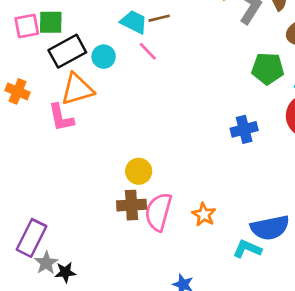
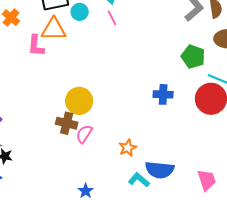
yellow circle: (139, 171) -> (79, 101), size x1.4
pink semicircle: (158, 212) -> (84, 134), size x0.7
orange star: (204, 215) -> (128, 148), moved

